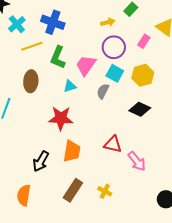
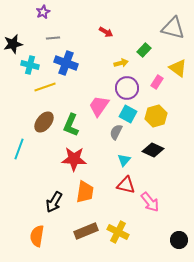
cyan cross: (17, 24) -> (30, 65), turned -36
green L-shape: (58, 57) -> (71, 125), moved
brown ellipse: (31, 81) -> (44, 122), turned 35
cyan triangle: (70, 86) -> (124, 160), moved, turned -32
brown rectangle: (73, 190) -> (86, 231), turned 35
yellow cross: (105, 191) -> (118, 232), size x1.5

